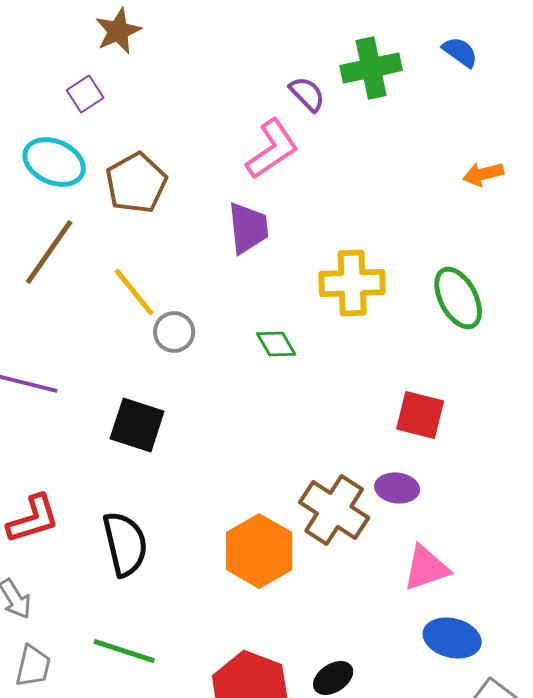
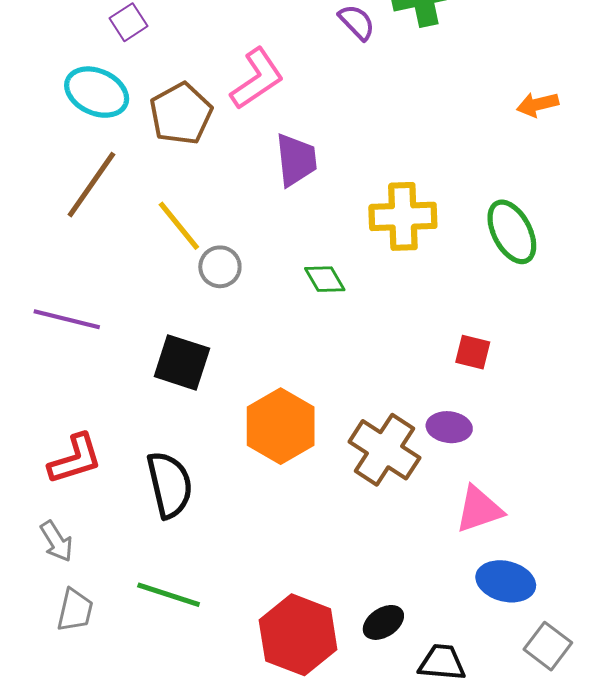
pink L-shape: (272, 149) -> (257, 79), moved
red square: (420, 415) -> (473, 352), size x0.7
orange hexagon: (259, 551) -> (281, 426), moved

